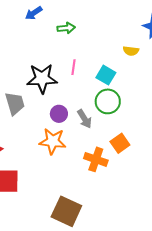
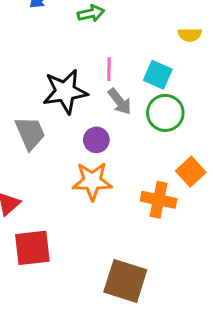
gray arrow: (85, 119) -> (120, 101), moved

